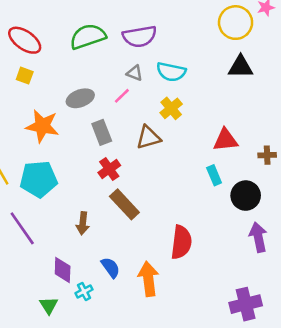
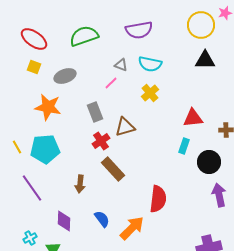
purple semicircle: (140, 36) -> (139, 30), moved
gray ellipse: (80, 98) -> (65, 76), moved
brown triangle: (148, 137) -> (125, 127), moved
cyan rectangle: (214, 175) -> (184, 146), turned 42
orange arrow: (148, 279) -> (132, 228), turned 52
cyan cross: (84, 291) -> (30, 238), moved

